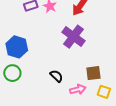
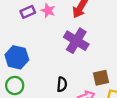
black semicircle: (56, 76) -> (62, 84), turned 56

